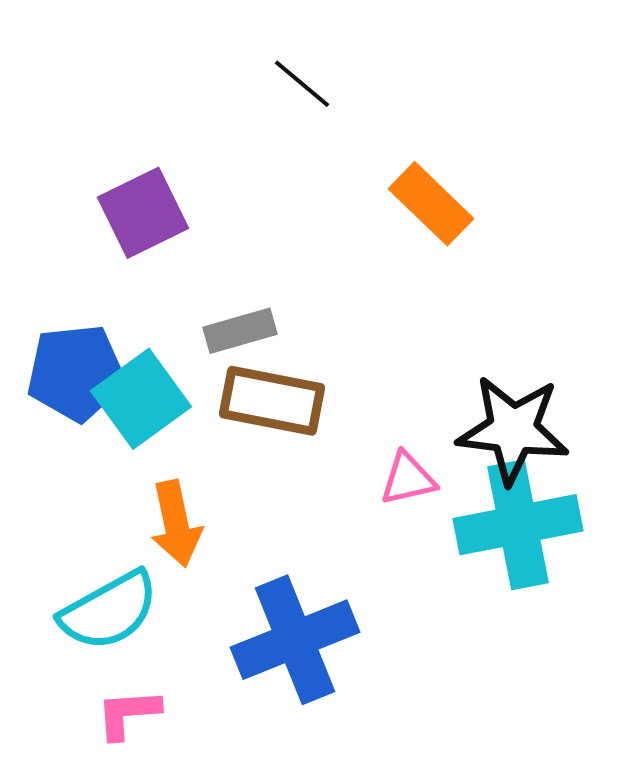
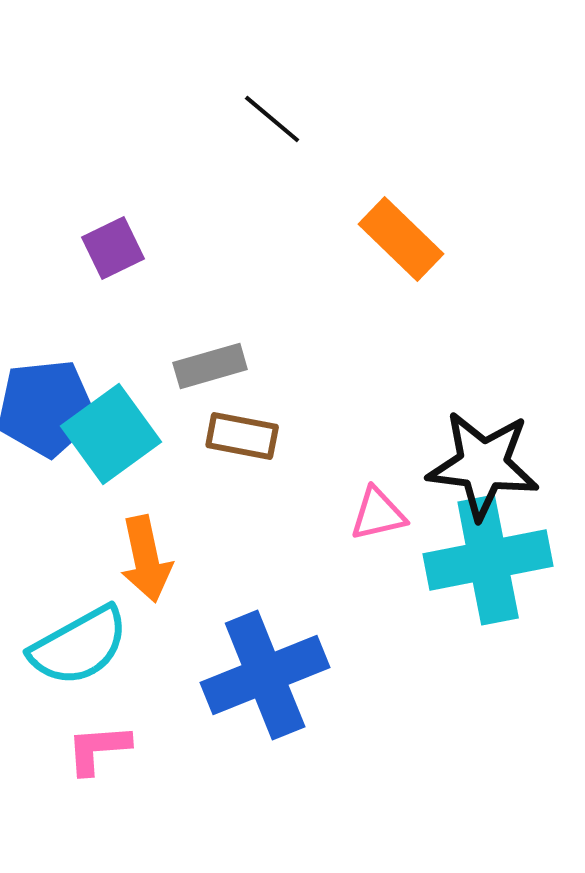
purple square: (143, 213) -> (113, 248), size x0.7
brown rectangle: (272, 401) -> (242, 436), size x0.7

